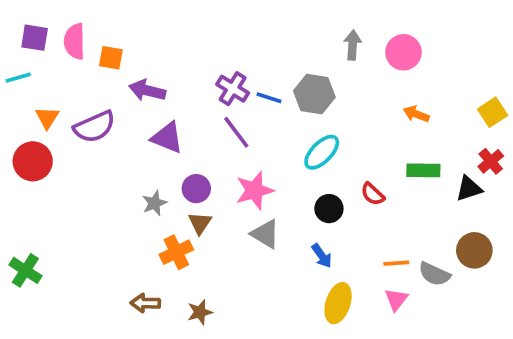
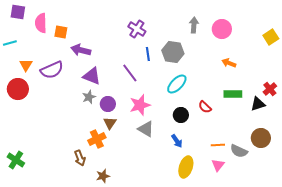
purple square: (35, 38) -> (18, 12), moved
purple cross: (233, 89) -> (137, 29), moved
blue line: (269, 98) -> (148, 54), turned 64
yellow square: (493, 112) -> (271, 37), moved
gray star: (154, 203) -> (89, 97), moved
green cross: (25, 270) -> (16, 160), moved
brown arrow: (145, 303) -> (80, 158), moved, turned -112
brown star: (200, 312) -> (103, 176), moved

